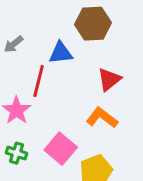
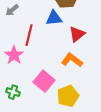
blue triangle: (61, 53) -> (54, 18), moved
green cross: (17, 153) -> (13, 92), moved

